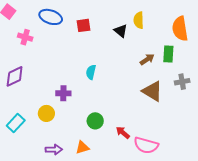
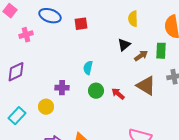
black triangle: (121, 31) -> (124, 45), moved, turned 40
pink cross: (25, 37) -> (26, 35), turned -32
green circle: (95, 121) -> (96, 91), moved
red arrow: (123, 133) -> (118, 94), moved

